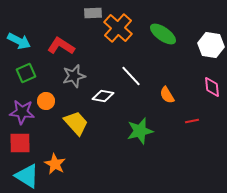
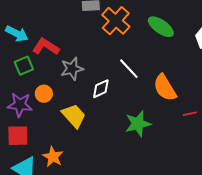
red L-shape: (61, 46) -> (46, 47), moved
orange semicircle: (167, 95) -> (165, 88), size x1.6
white diamond: (103, 96) -> (101, 89), turned -35

